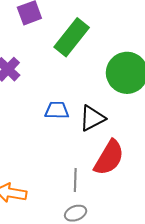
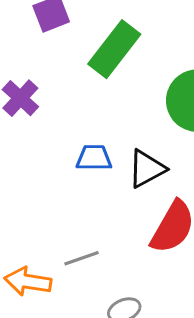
gray line: (75, 180) -> (81, 258), moved, turned 70

